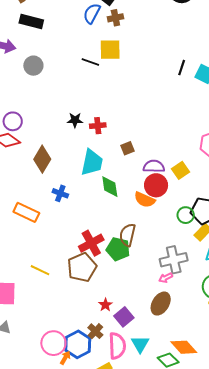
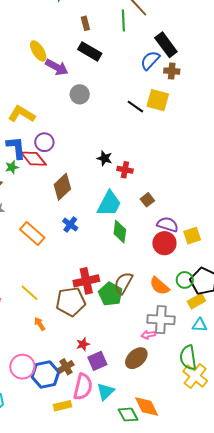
brown square: (128, 148) -> (147, 200), turned -32
orange semicircle: (145, 200) -> (159, 286), moved
orange arrow: (65, 358) -> (40, 324), moved, turned -80

